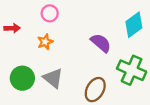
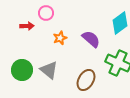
red arrow: (12, 28) -> (27, 26), moved
orange star: (45, 42) -> (60, 38), moved

